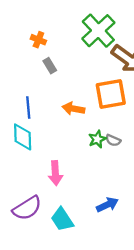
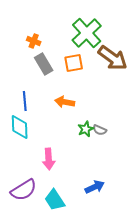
gray rectangle: (50, 66) -> (44, 64), size x1.5
orange square: (111, 94) -> (74, 63), moved, size x0.7

